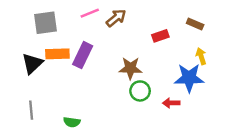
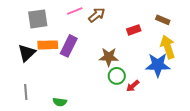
yellow arrow: (201, 56) -> (168, 47), size x1.6
red arrow: (171, 103) -> (133, 86), moved, turned -40

